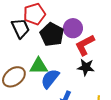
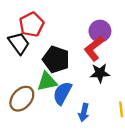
purple circle: (73, 28) -> (100, 31), moved
black pentagon: (52, 34) -> (56, 59), moved

